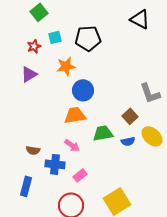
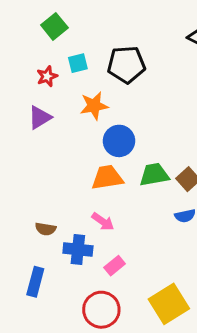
green trapezoid: (103, 133) -> (154, 175), moved

